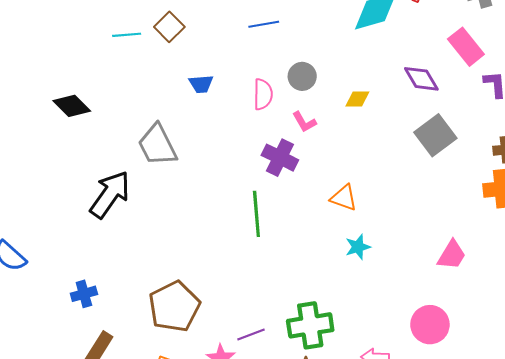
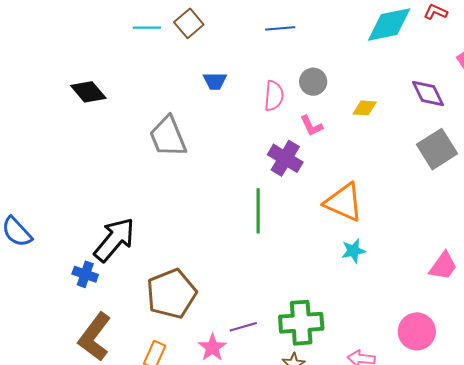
black arrow: (110, 194) -> (114, 240), moved
orange triangle: (344, 198) -> (344, 202), size x1.5
blue cross: (84, 294) -> (85, 274), turned 30

